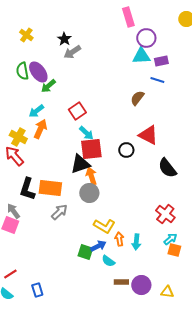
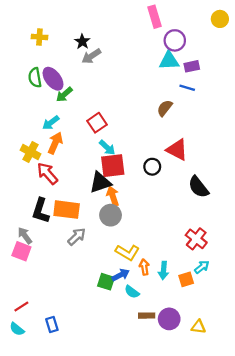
yellow cross: (26, 35) -> (39, 37), turned -32
red arrow: (14, 156) -> (47, 173), moved
orange square: (174, 250) -> (186, 279), moved, turned -32

